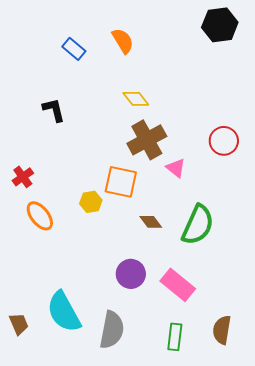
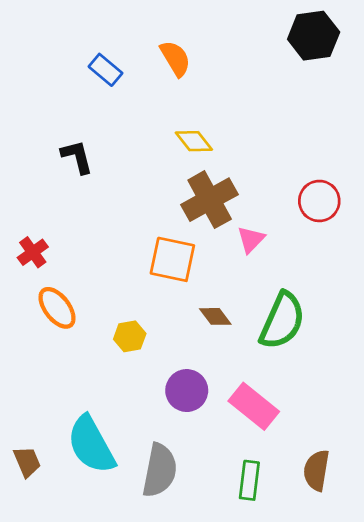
pink triangle: (176, 168) -> (251, 239), turned 35
yellow hexagon: (91, 202) -> (130, 336), moved

